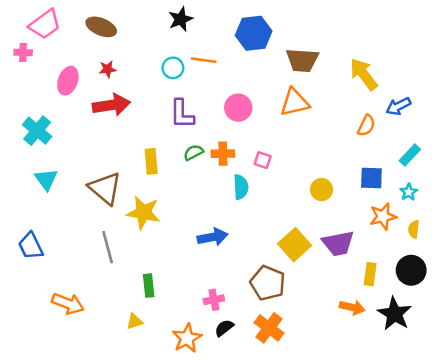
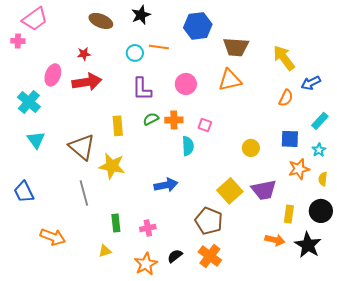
brown ellipse: (101, 27) -> (101, 21), moved
pink ellipse: (68, 81) -> (53, 75), moved
pink cross: (214, 300) -> (148, 228), moved

